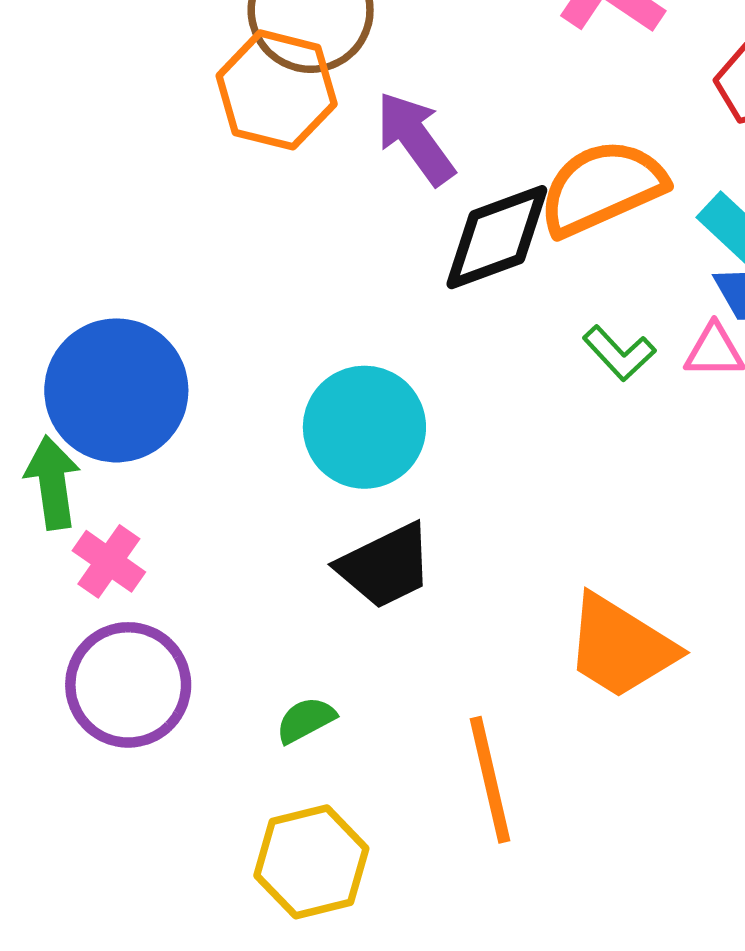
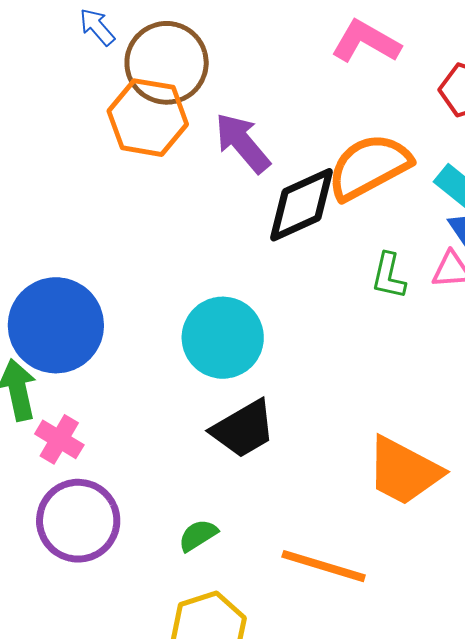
green L-shape: (619, 353) -> (389, 276), turned 60
orange line: (490, 780) -> (324, 566), turned -56

